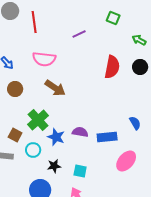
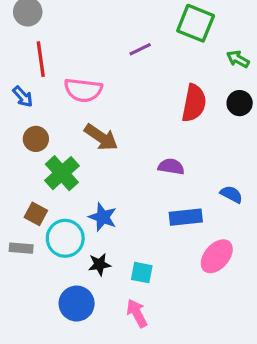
green square: (113, 18) -> (196, 23), size x1.6
red line: (34, 22) -> (41, 59), moved
green cross: (38, 120) -> (62, 173), moved
blue semicircle: (135, 123) -> (231, 194), turned -32
purple semicircle: (80, 132) -> (171, 167), moved
cyan circle: (33, 150) -> (65, 238), size x1.5

